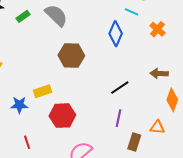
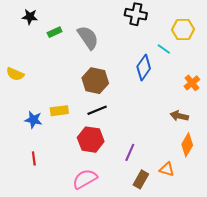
orange cross: (157, 29) -> (192, 83), moved
black line: (120, 88) -> (97, 110), moved
red hexagon: (62, 116) -> (91, 140), moved

